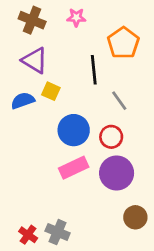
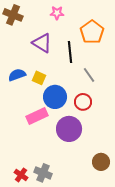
brown cross: (32, 20) -> (13, 15), moved
purple triangle: (35, 60) -> (42, 43), moved
yellow square: (51, 91) -> (39, 78), moved
pink rectangle: (74, 168) -> (37, 116), moved
purple circle: (117, 173) -> (69, 129), moved

